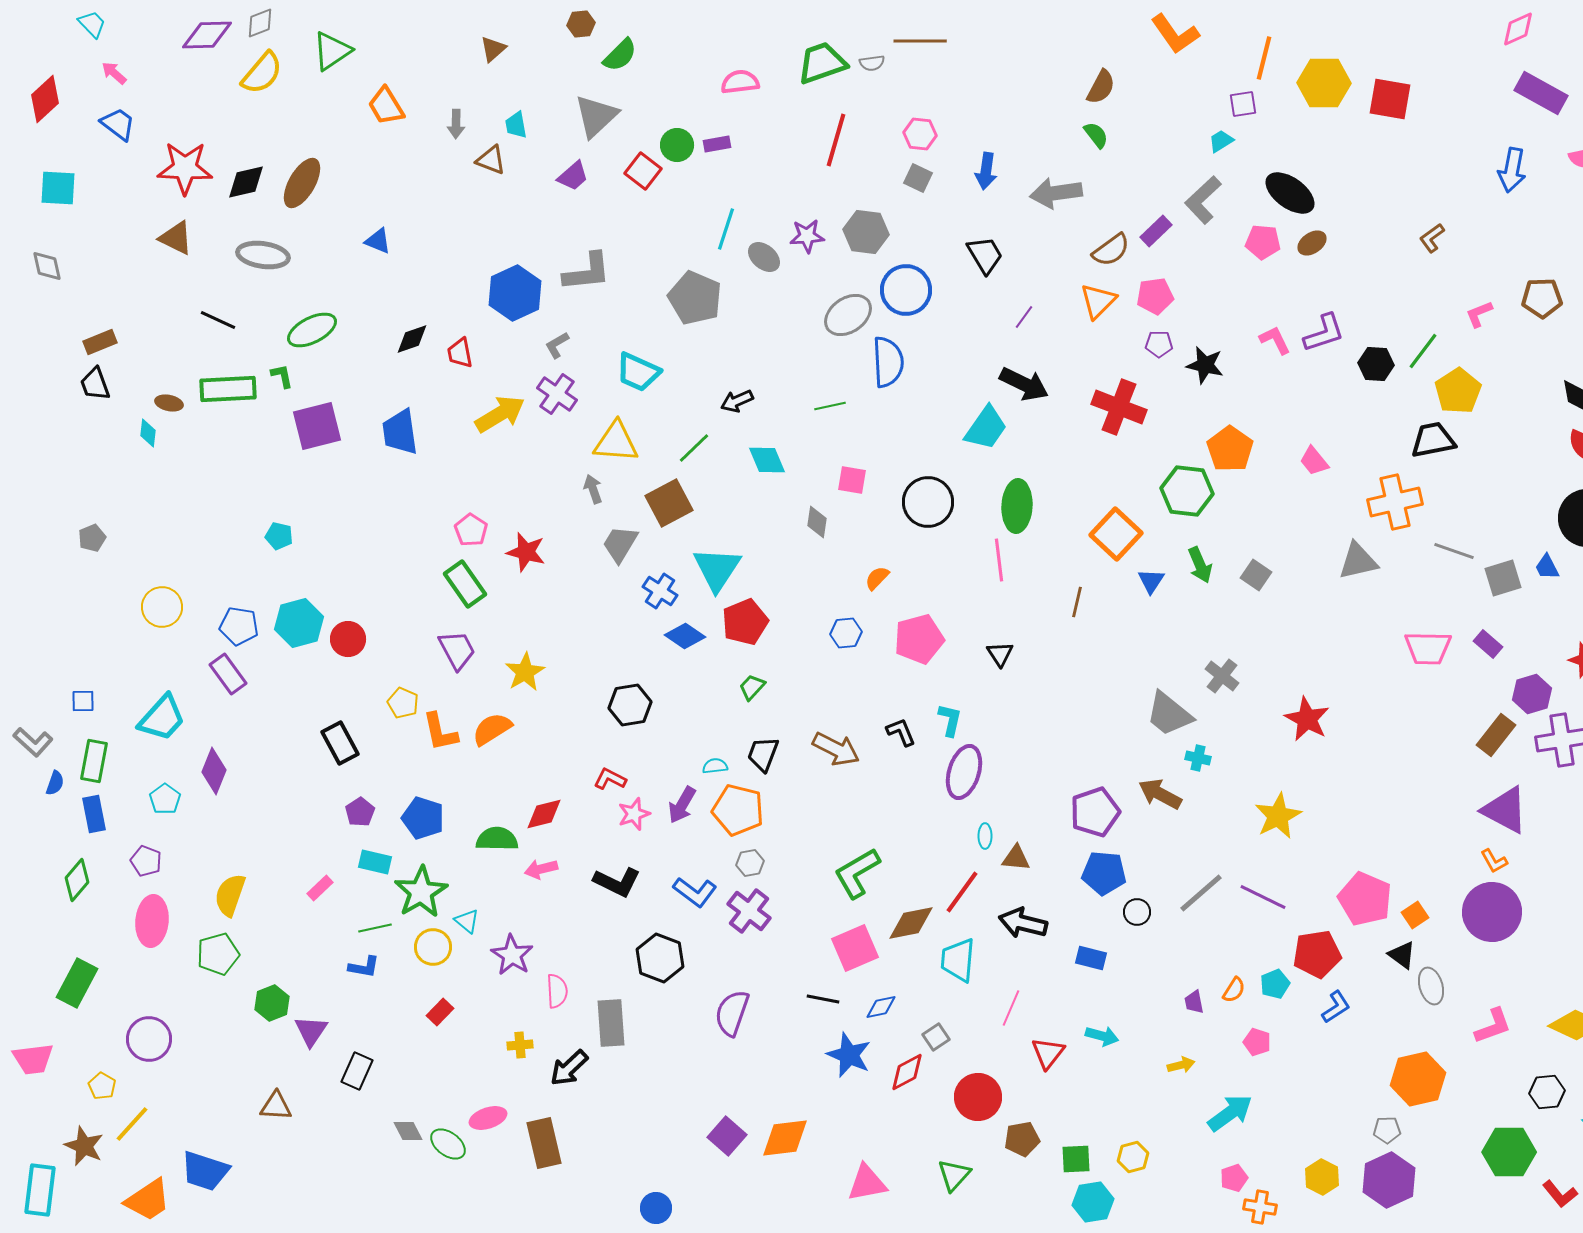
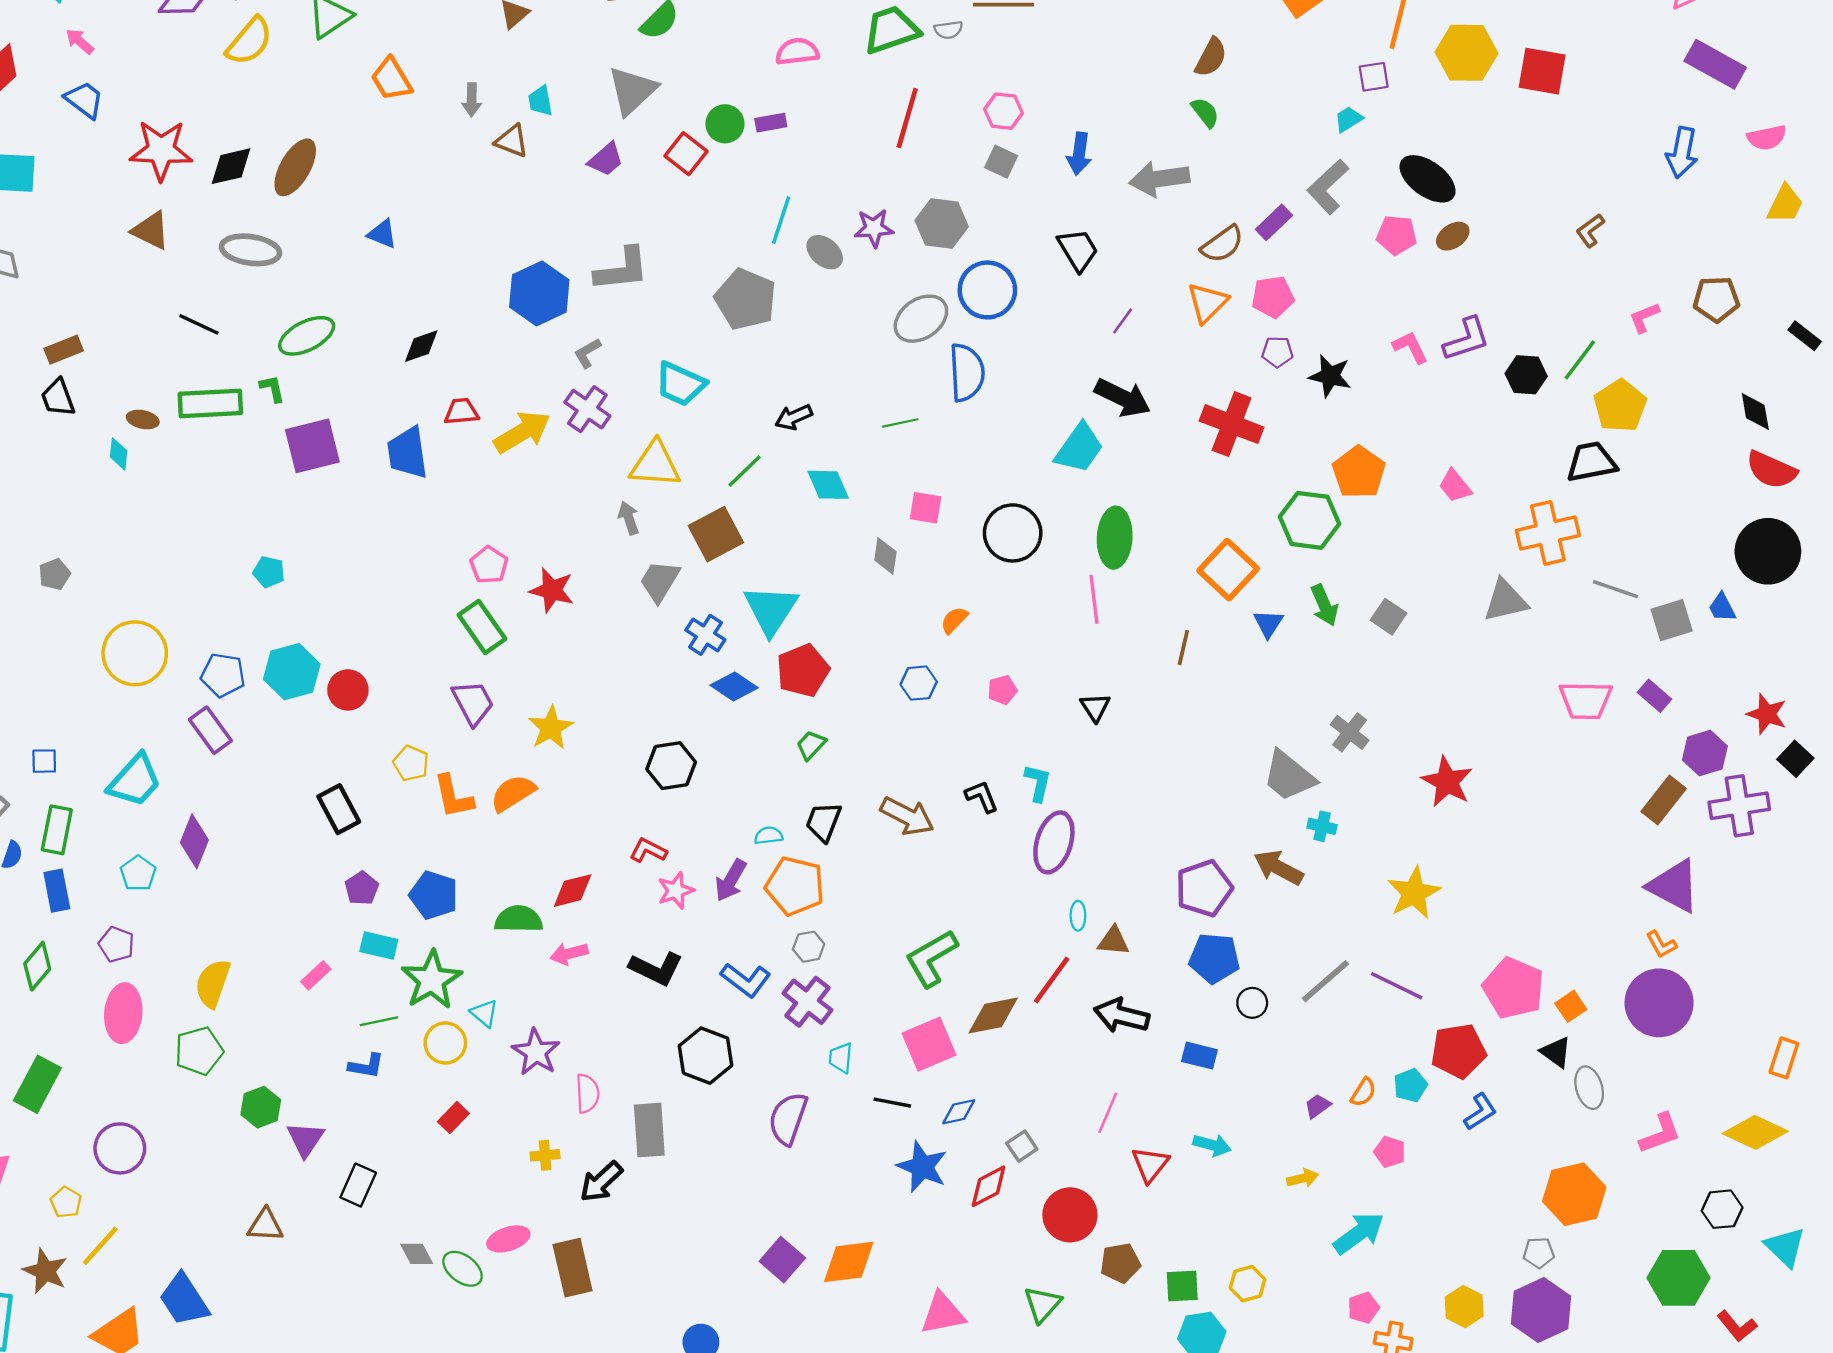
red trapezoid: (460, 353) -> (461, 411), moved, turned 96
yellow circle: (162, 607) -> (135, 653), size x1.4
pink pentagon: (919, 639) -> (1002, 690), size x0.5
cyan trapezoid: (958, 960) -> (841, 1058), moved, size x0.6
purple trapezoid: (1194, 1002) -> (1317, 1106), turned 65
blue trapezoid: (205, 1171) -> (184, 1300), turned 39

